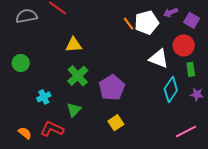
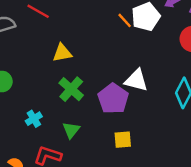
white triangle: (159, 59) -> (136, 80), moved
yellow square: (116, 123) -> (123, 140), turned 35

